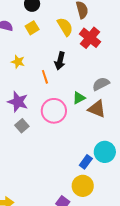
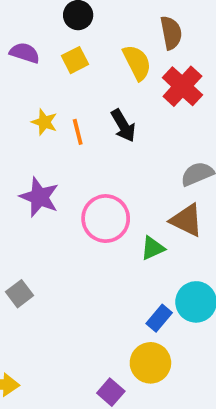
black arrow: (60, 61) -> (123, 126), turned -48
orange line: (45, 77) -> (78, 132), moved
green triangle: (79, 98) -> (153, 248), moved
gray square: (22, 126) -> (20, 294), moved

